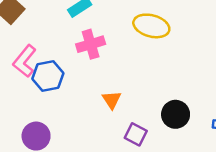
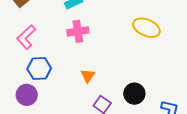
yellow ellipse: (151, 26) -> (146, 28), moved
blue hexagon: (48, 76) -> (39, 69), moved

